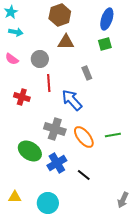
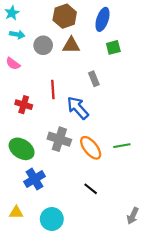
blue ellipse: (107, 19) -> (102, 19), moved
gray circle: (40, 59) -> (43, 45), moved
green ellipse: (30, 151) -> (22, 149), moved
blue cross: (57, 163) -> (35, 179), moved

